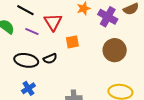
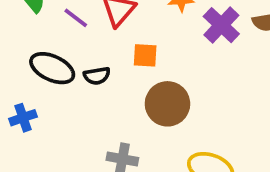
brown circle: (115, 50) -> (167, 104), moved
blue cross: (28, 88) -> (23, 118), moved

